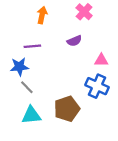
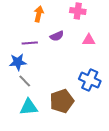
pink cross: (84, 12) -> (78, 11), turned -35
purple semicircle: (74, 41) -> (57, 36), moved
pink triangle: (101, 60) -> (89, 40), moved

